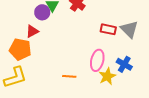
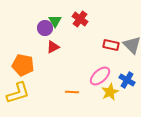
red triangle: (32, 31) -> (53, 47), moved
pink ellipse: (97, 60) -> (100, 76), turned 35

